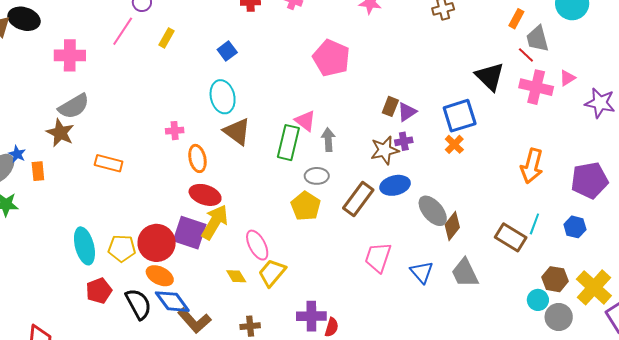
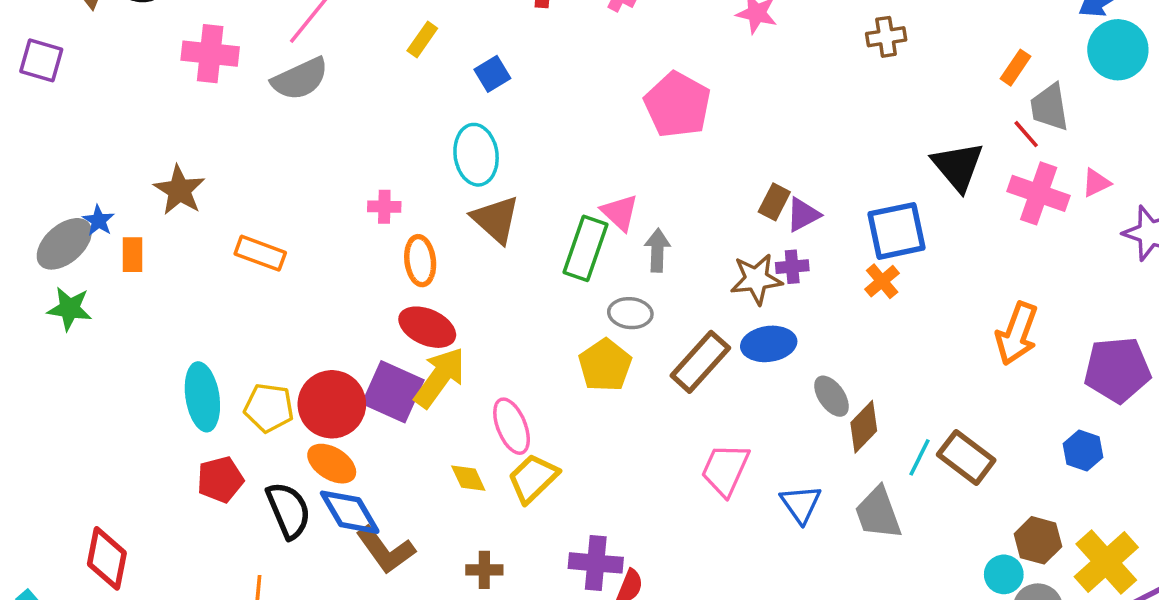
yellow rectangle: (167, 38) -> (422, 40), moved
gray semicircle: (74, 106) -> (300, 79), moved
gray ellipse: (433, 211) -> (832, 396), size x0.7
cyan line: (534, 224) -> (919, 457), moved

